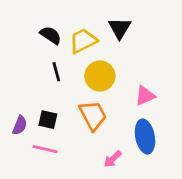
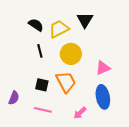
black square: (48, 120) -> (42, 85), moved
purple semicircle: (20, 125) -> (14, 98), moved
pink line: (45, 149) -> (43, 110), moved

